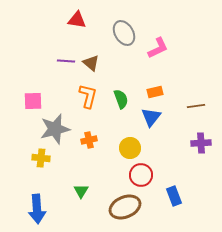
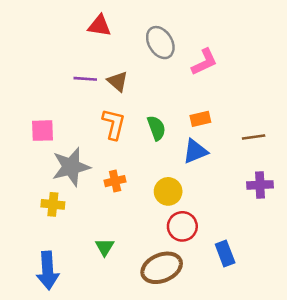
blue triangle: (151, 117) -> (195, 151), turned 30

